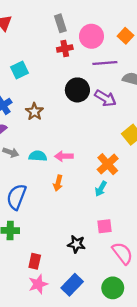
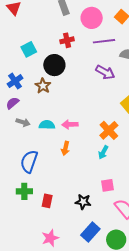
red cross: (65, 48) -> (67, 40), moved
black circle: (77, 90) -> (54, 65), moved
red rectangle: (35, 261) -> (47, 201), moved
blue rectangle: (72, 285) -> (90, 232), moved

